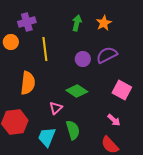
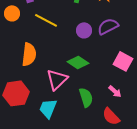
yellow line: (45, 49) -> (46, 20), turned -55
pink triangle: (56, 108) -> (57, 79), size x1.6
green semicircle: (73, 130) -> (86, 97), moved

